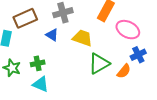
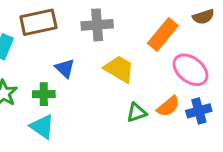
blue triangle: (52, 35) -> (65, 68), moved
green triangle: (99, 64) -> (137, 113), size x0.6
orange semicircle: (124, 71) -> (168, 106), moved

